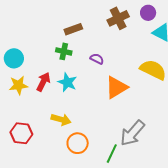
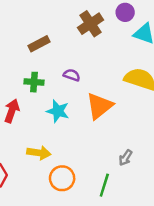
green cross: (64, 51) -> (34, 82), moved
cyan star: (67, 82) -> (58, 111), moved
gray arrow: (132, 133) -> (126, 158), size x0.5

